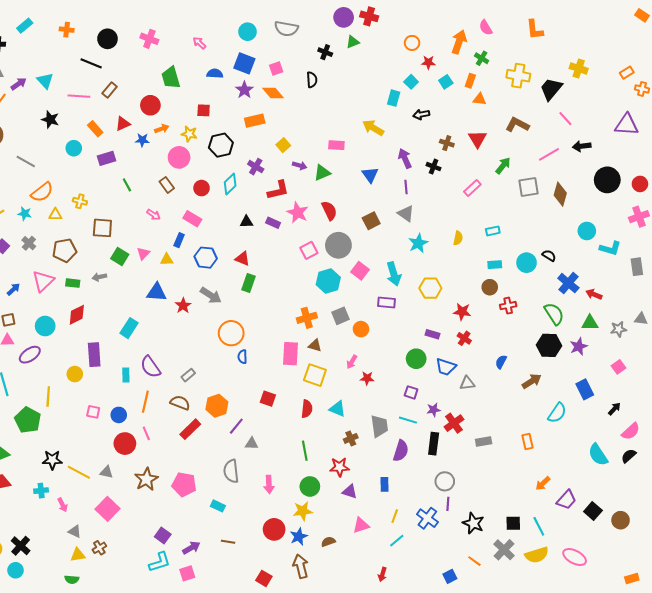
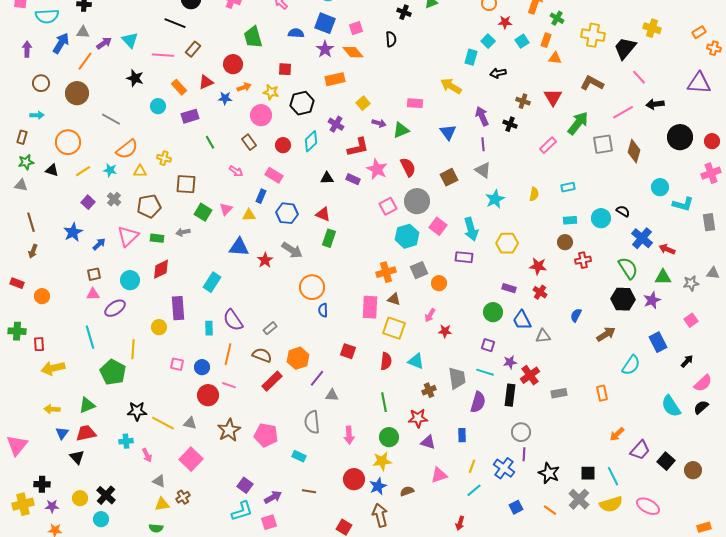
green arrow: (503, 166) -> (578, 123), size x1.4
blue trapezoid: (446, 367) -> (522, 320), turned 45
pink line: (146, 433) -> (229, 385), turned -48
blue square: (450, 576) -> (516, 507), moved

